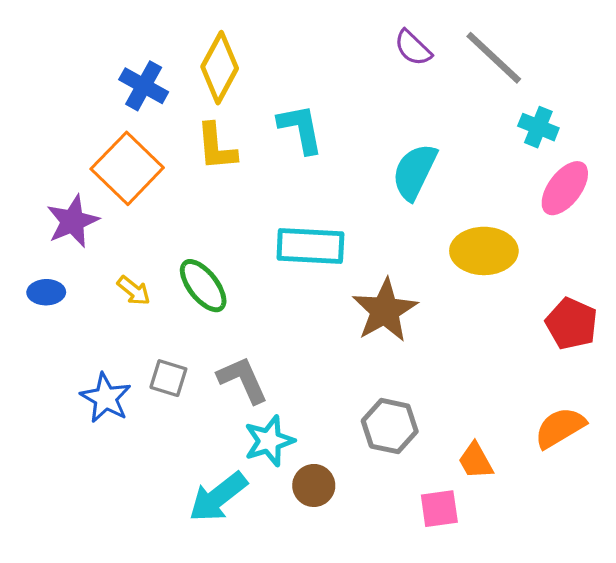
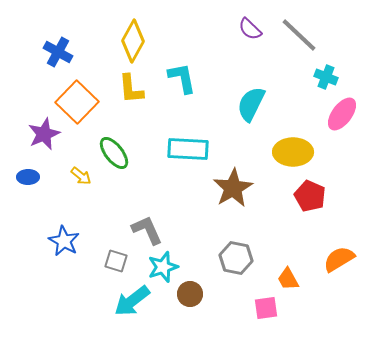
blue cross: (144, 86) -> (58, 52), moved
green ellipse: (203, 286) -> (114, 153), moved
red pentagon: (571, 324) -> (310, 196), moved
gray square: (168, 378) -> (116, 261), moved

